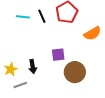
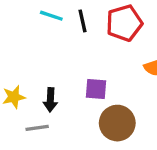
gray line: (20, 85) -> (37, 128), moved

